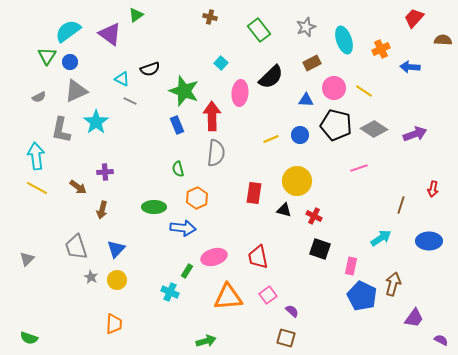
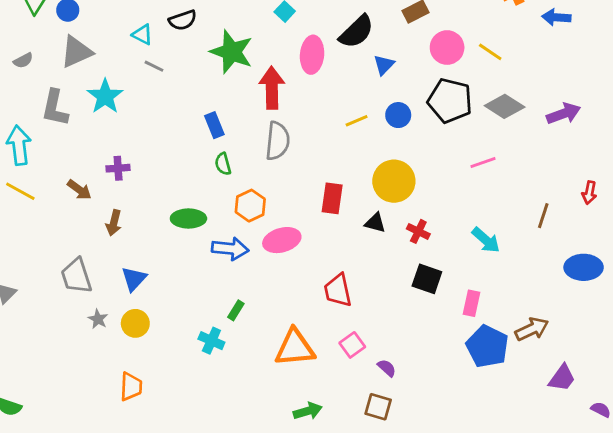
blue triangle: (306, 100) -> (384, 65), moved, turned -49
blue rectangle: (177, 125) -> (214, 125), moved
cyan arrow: (381, 238) -> (486, 240), moved, turned 75
pink ellipse: (214, 257) -> (282, 240), moved
brown arrow: (393, 284) -> (532, 329), turned 50
green arrow: (206, 341) -> (308, 411), moved

